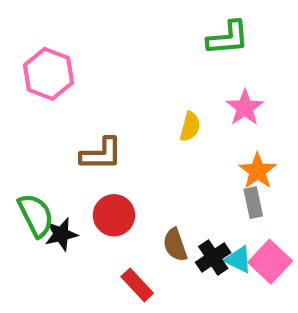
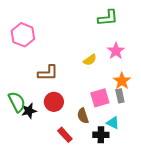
yellow semicircle: (190, 127) -> (90, 60), turned 40
black cross: (213, 257) -> (101, 135), moved, turned 35
pink square: (270, 262) -> (100, 98), moved, turned 30

